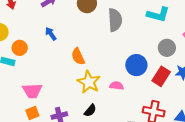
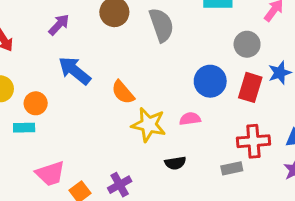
blue arrow: (51, 34) -> (75, 71), size x1.6
pink trapezoid: (32, 91) -> (50, 174), moved
black semicircle: (90, 110) -> (175, 163), moved, turned 56

